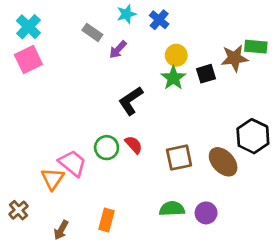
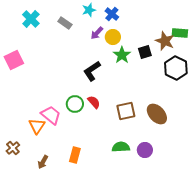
cyan cross: (28, 27) -> (31, 19), moved
purple arrow: (118, 50) -> (97, 33), moved
yellow circle: (176, 55) -> (113, 37), moved
brown star: (234, 58) -> (165, 41), turned 30
pink square: (28, 59) -> (14, 60), moved
black hexagon: (253, 136) -> (176, 68), moved

